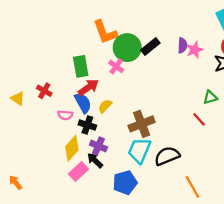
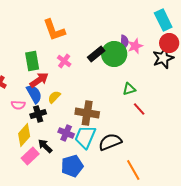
black rectangle: (150, 46) -> (96, 54), moved
green circle: (127, 48) -> (114, 54), moved
green triangle: (210, 97) -> (129, 89), moved
brown cross: (142, 124) -> (87, 113), turned 30
black cross: (87, 125) -> (38, 114), turned -35
purple cross: (98, 146) -> (66, 133), moved

